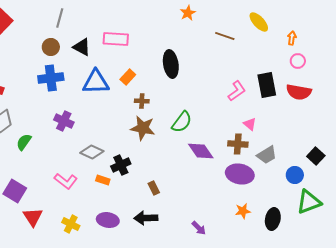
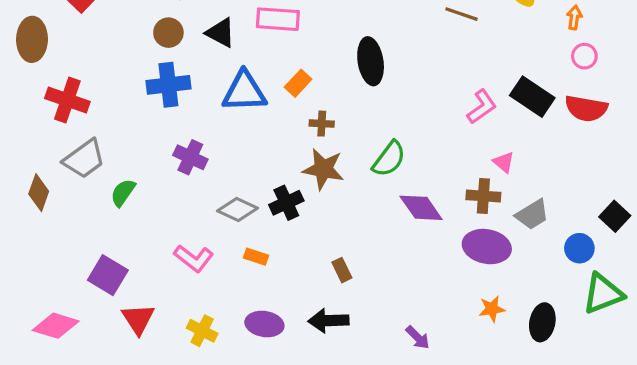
black rectangle: (267, 85) -> (532, 97), turned -45
black cross: (121, 165) -> (286, 203), moved

